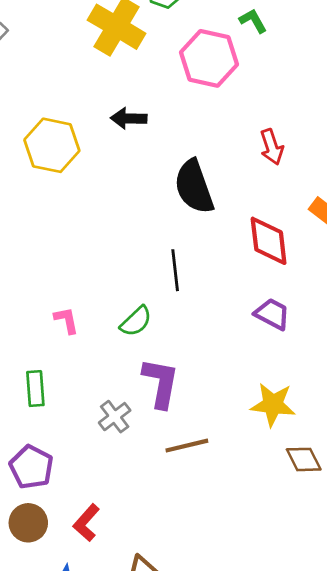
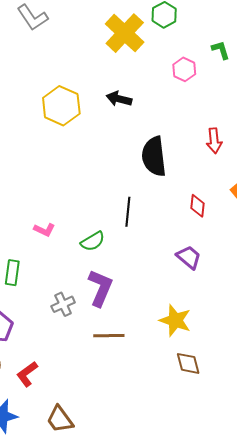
pink hexagon: (209, 58) -> (184, 69), size x0.6
red diamond: (269, 241) -> (197, 206), size x0.6
pink L-shape: (66, 320) -> (44, 230), turned 115

